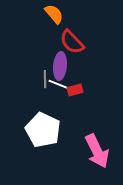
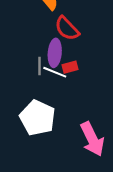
red rectangle: (75, 90) -> (70, 67), moved

